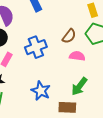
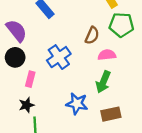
green arrow: (79, 86) -> (103, 82), moved

